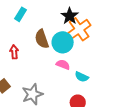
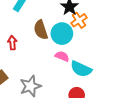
orange cross: (79, 29) -> (79, 20), size x0.7
cyan semicircle: (82, 77) -> (81, 69), size x1.5

